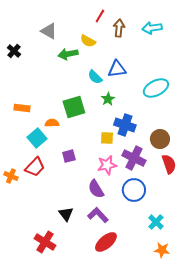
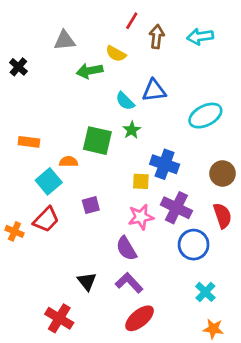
gray triangle: (49, 31) -> (65, 41), turned -36
green star: (108, 99) -> (132, 130), moved
green square: (74, 107) -> (97, 141), turned 30
brown circle: (160, 139) -> (222, 173), moved
blue circle: (134, 190) -> (194, 245), moved

